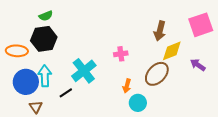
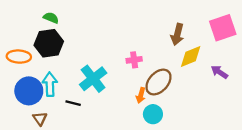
green semicircle: (46, 16) -> (51, 18), turned -136
brown ellipse: (157, 74) -> (158, 82), moved
black line: (66, 93) -> (73, 103), turned 48

